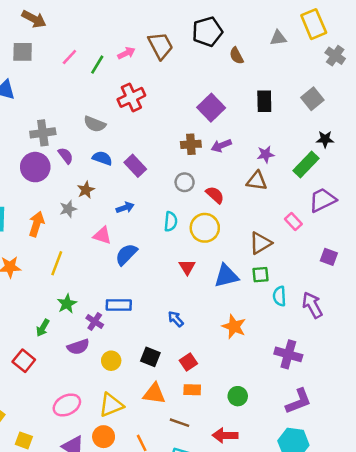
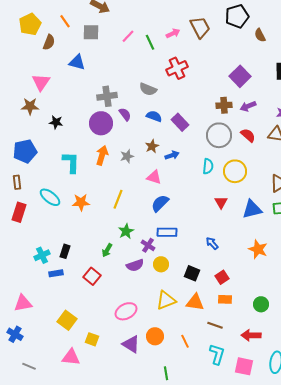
green line: (97, 65) -> (150, 42), turned -56
gray circle: (185, 182) -> (219, 135), size x1.6
brown star: (86, 190) -> (152, 146), moved
red semicircle: (215, 195) -> (248, 135), moved
orange arrow: (36, 224) -> (102, 155), moved
blue semicircle: (126, 254) -> (160, 203), moved
yellow circle: (111, 361) -> (161, 264), moved
yellow triangle: (111, 405) -> (166, 300), moved

